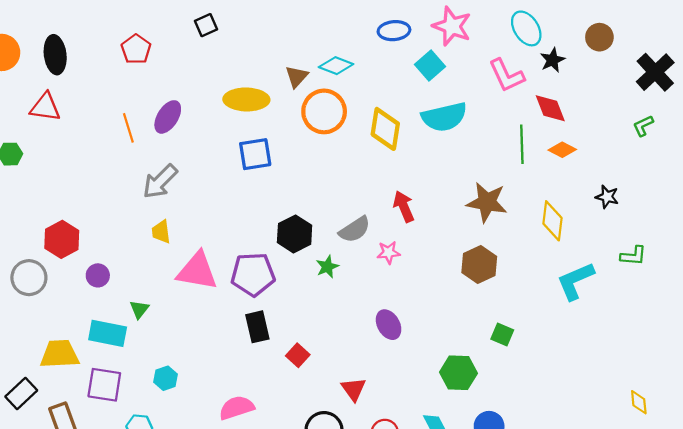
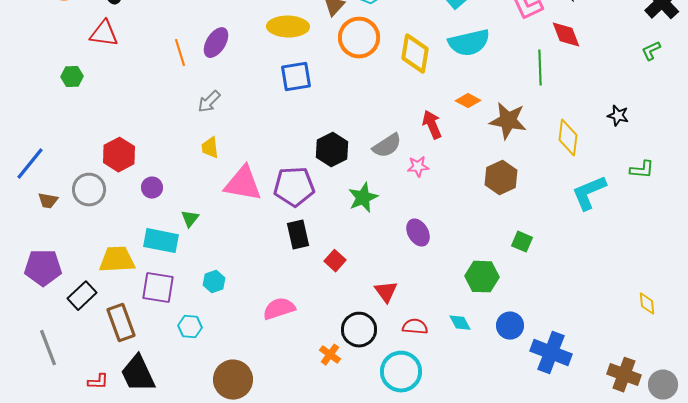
orange diamond: (562, 150) -> (468, 101), moved
gray arrow: (160, 181) -> (209, 102), size x0.7
green star: (327, 267) -> (363, 198), moved, size x1.4

